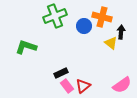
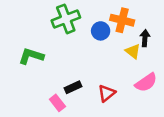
pink semicircle: (122, 85) -> (146, 82), moved
pink rectangle: (67, 86) -> (57, 103), moved
red triangle: (83, 86) -> (107, 93), moved

